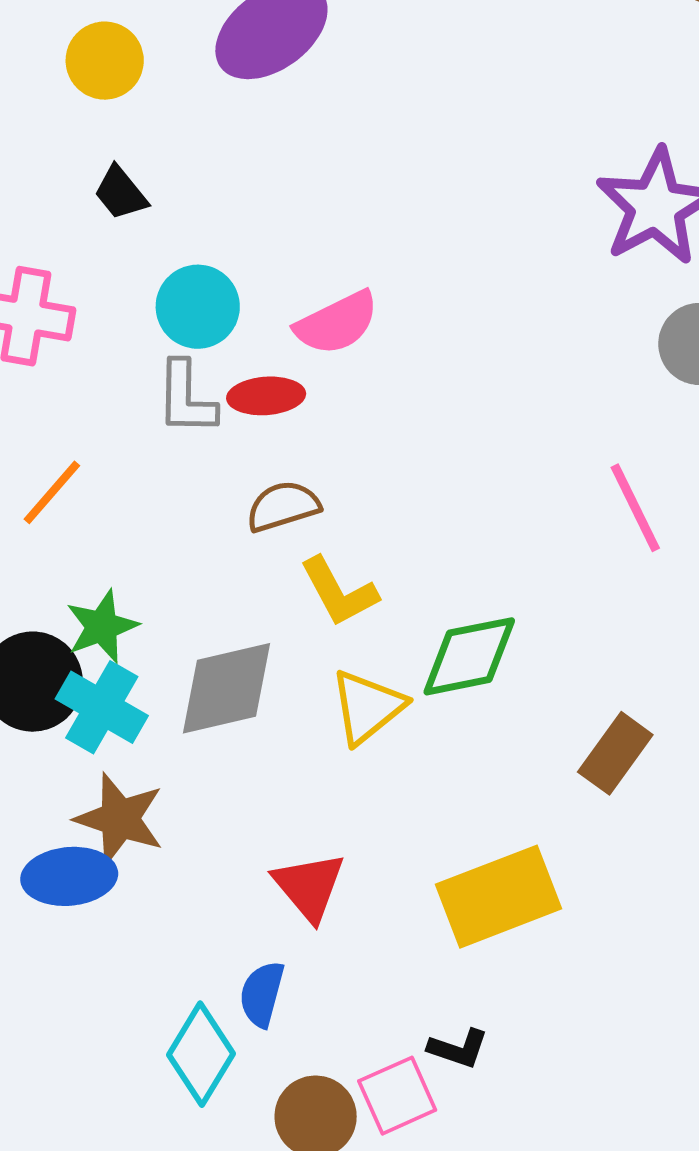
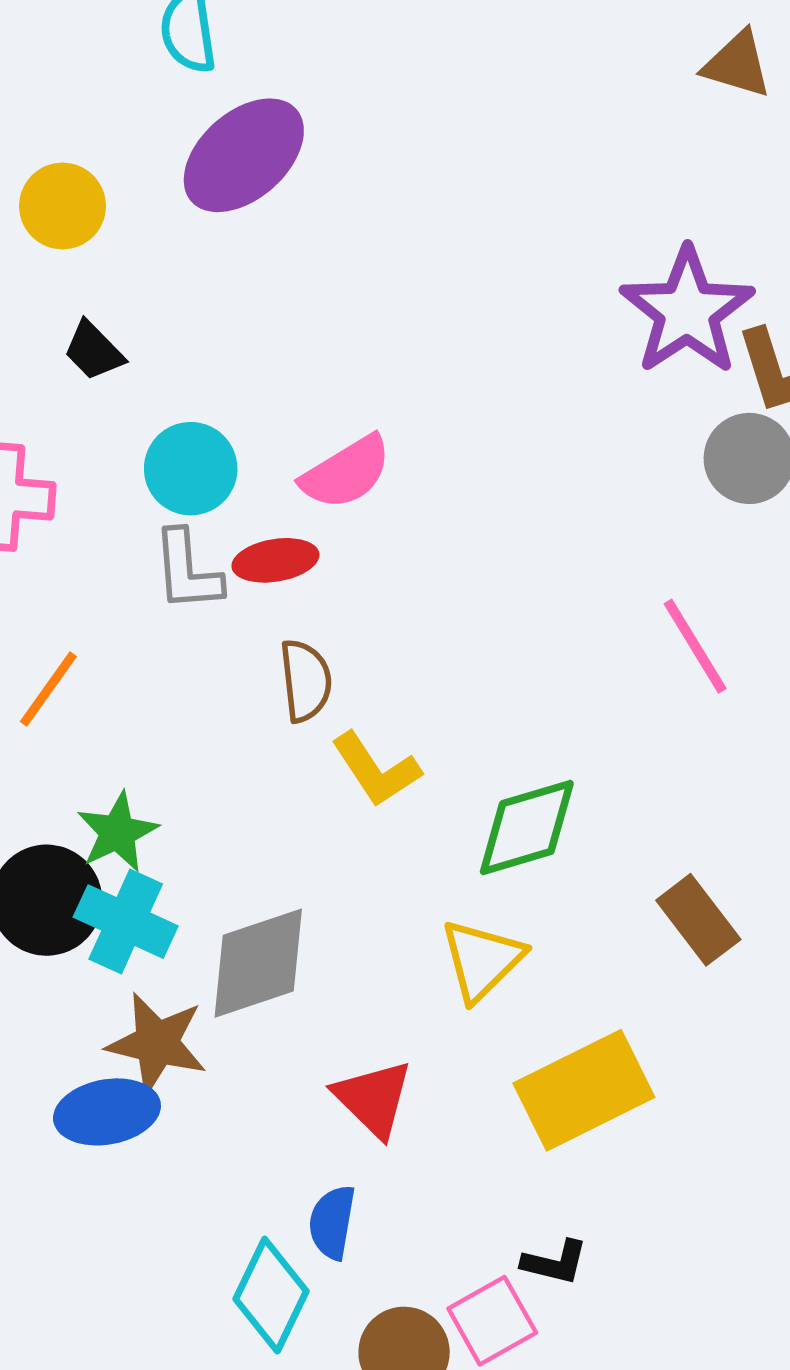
brown semicircle: (283, 506) -> (306, 681), turned 106
gray diamond: (227, 688) -> (258, 963), moved
yellow triangle: (367, 707) -> (482, 960), moved
brown rectangle: (615, 753) -> (698, 920), turned -68

